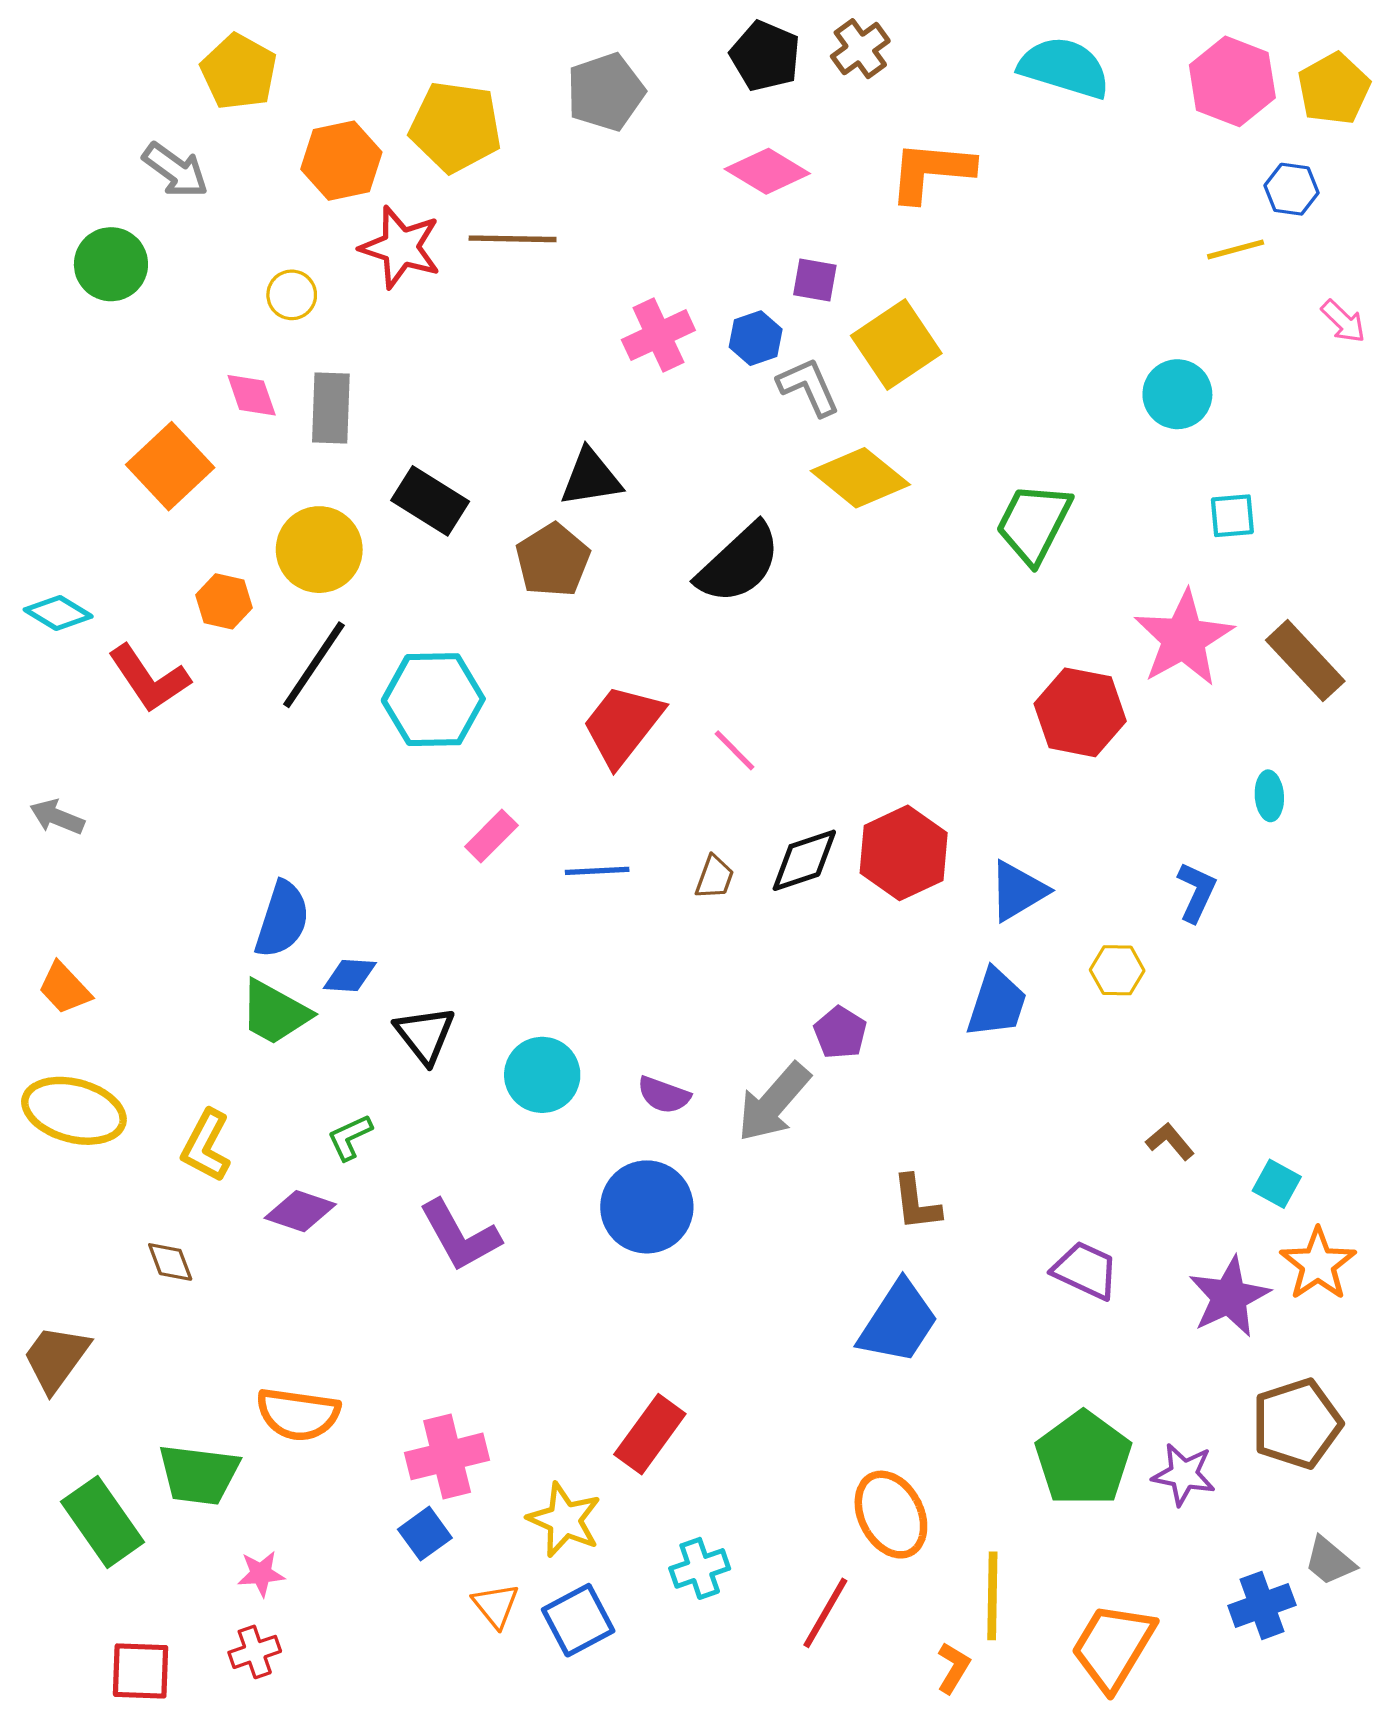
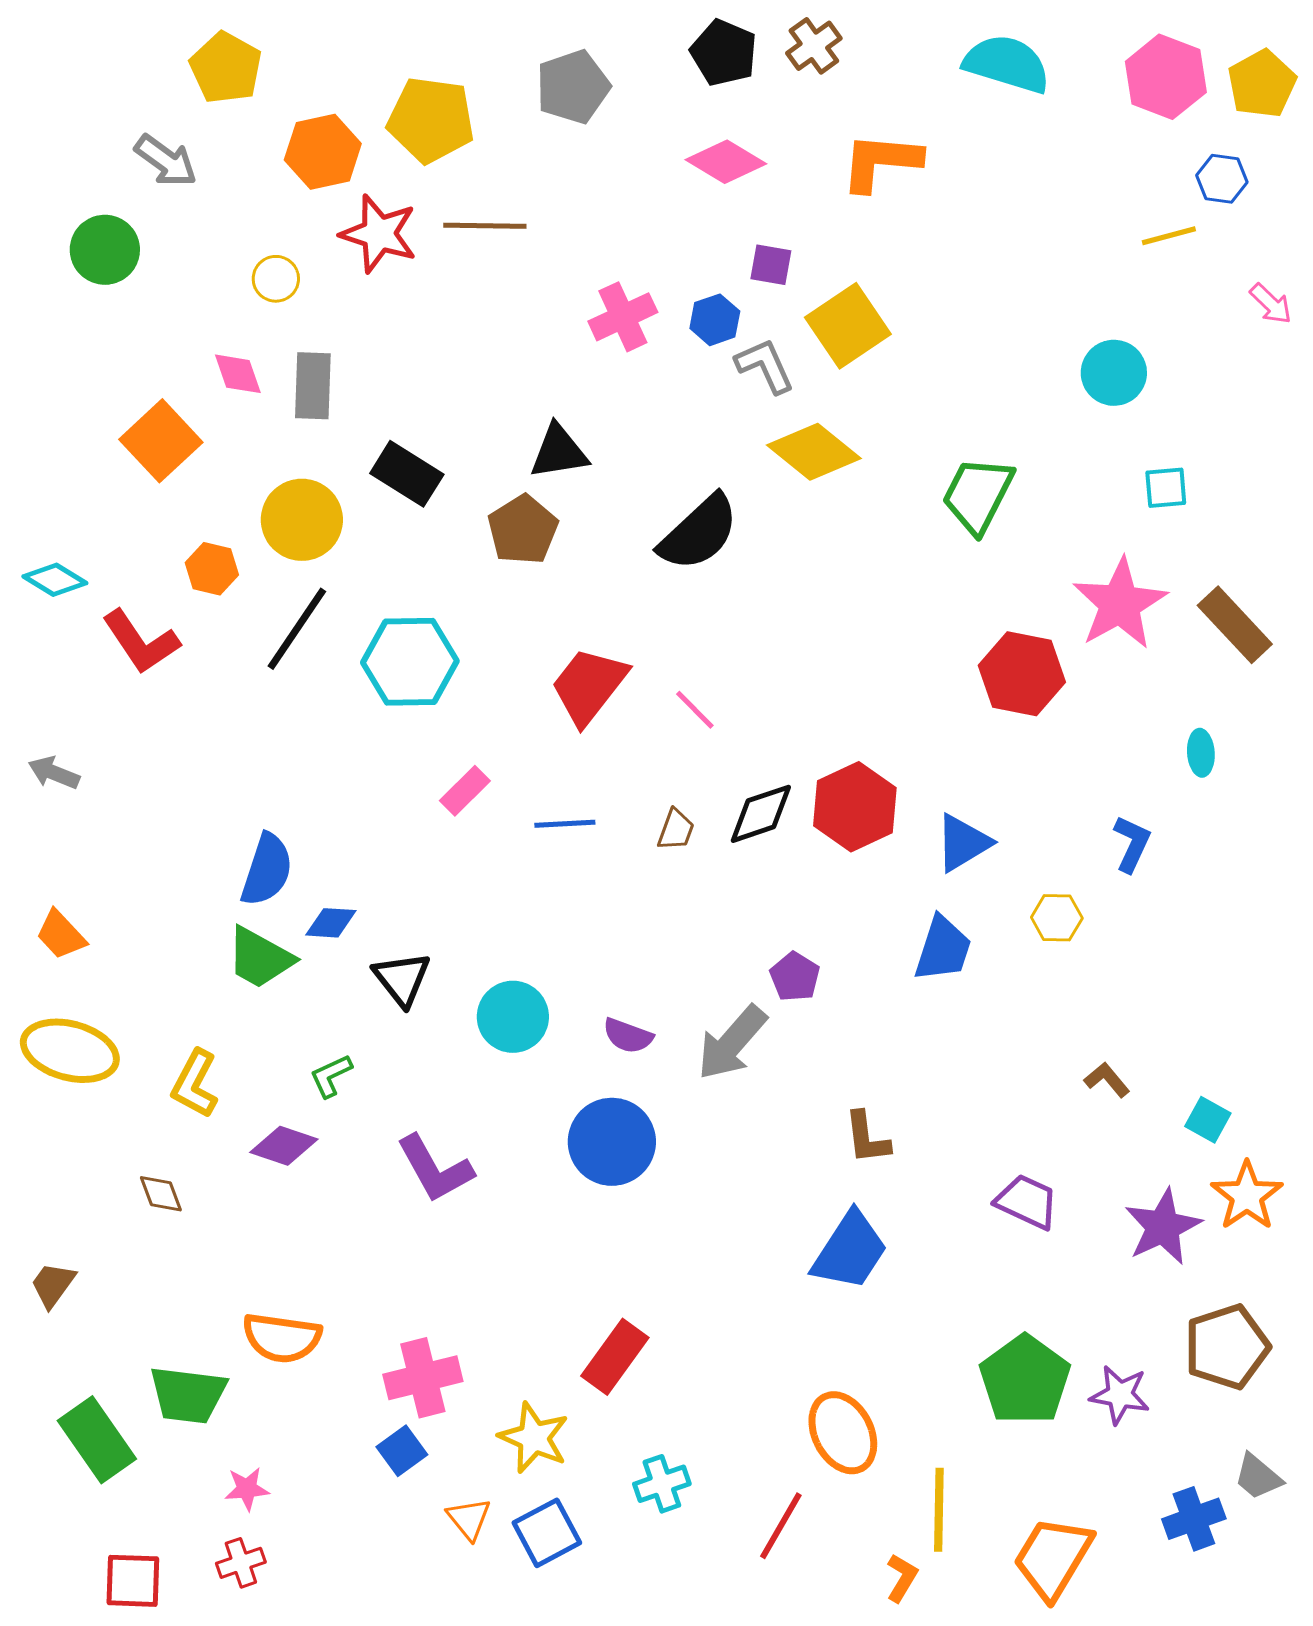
brown trapezoid: (56, 1358) -> (53, 1285), size x0.7

